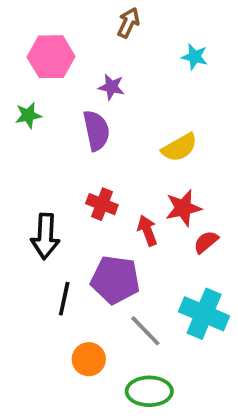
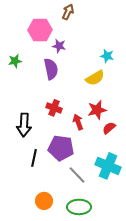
pink hexagon: (51, 57) -> (40, 30), moved
cyan star: (195, 57) -> (107, 56), moved
orange circle: (89, 359) -> (44, 201), moved

